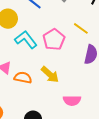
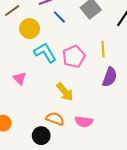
yellow line: (81, 28) -> (103, 49), turned 42
orange semicircle: (23, 78) -> (55, 119), moved

